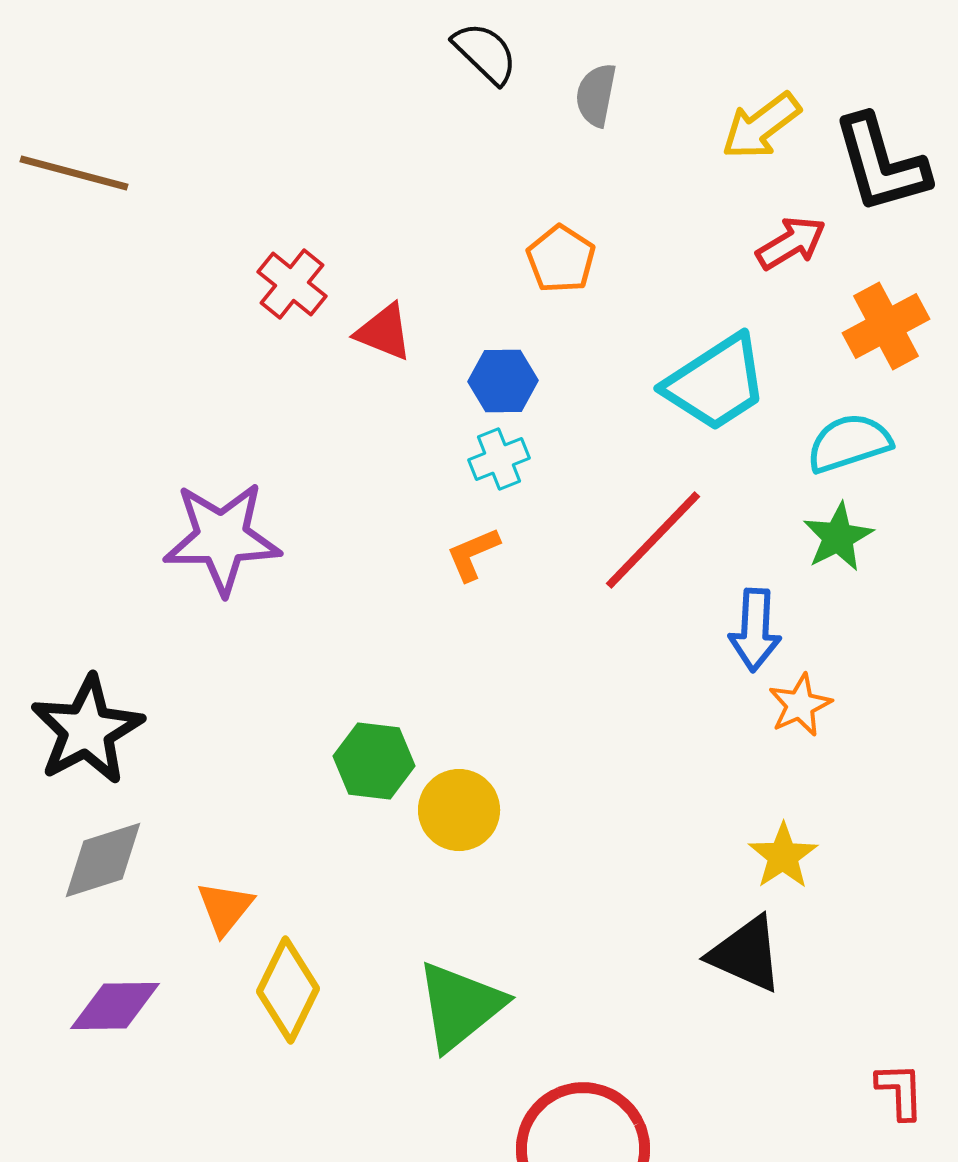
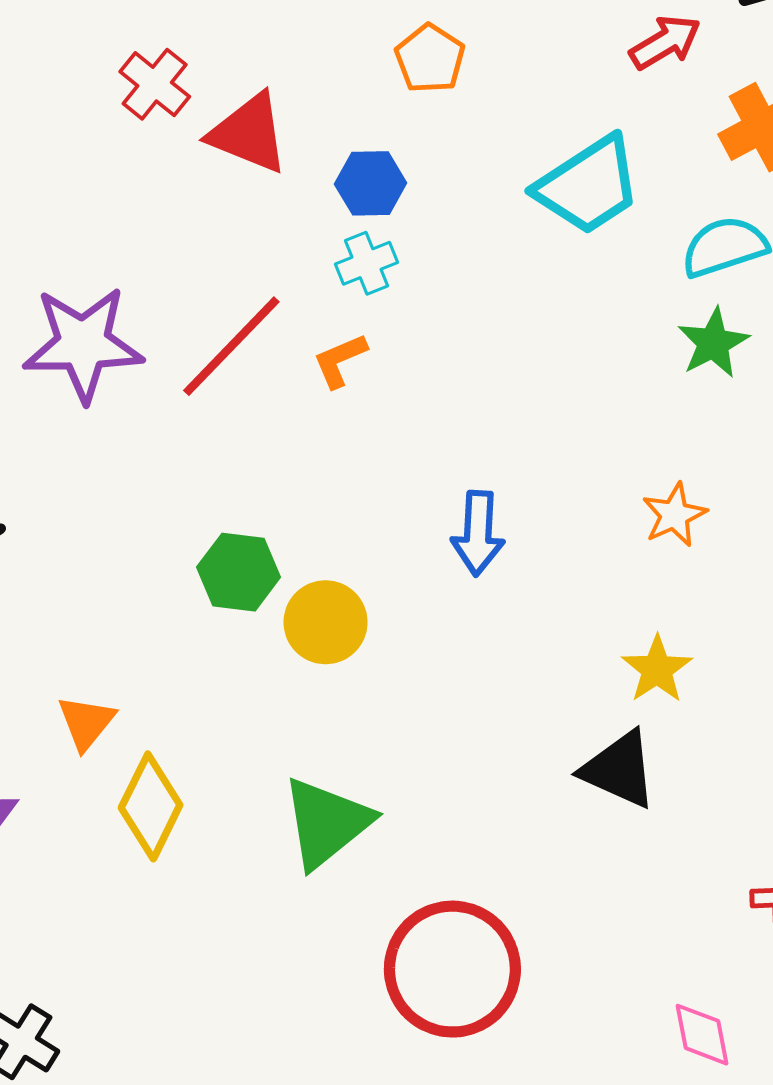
red triangle: (384, 332) -> (249, 133), size x1.4
red line: (653, 540) -> (231, 346), moved
blue arrow: (755, 630) -> (478, 533), moved

